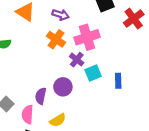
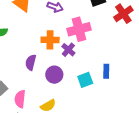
orange cross: (56, 39) -> (50, 40), moved, turned -36
cyan square: (93, 73) -> (85, 80), moved
purple semicircle: (41, 96) -> (31, 62), moved

